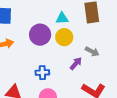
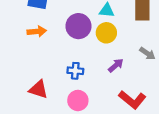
gray arrow: (92, 51) -> (147, 53), moved

